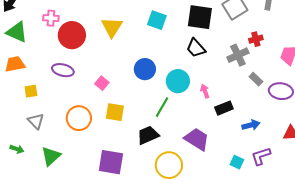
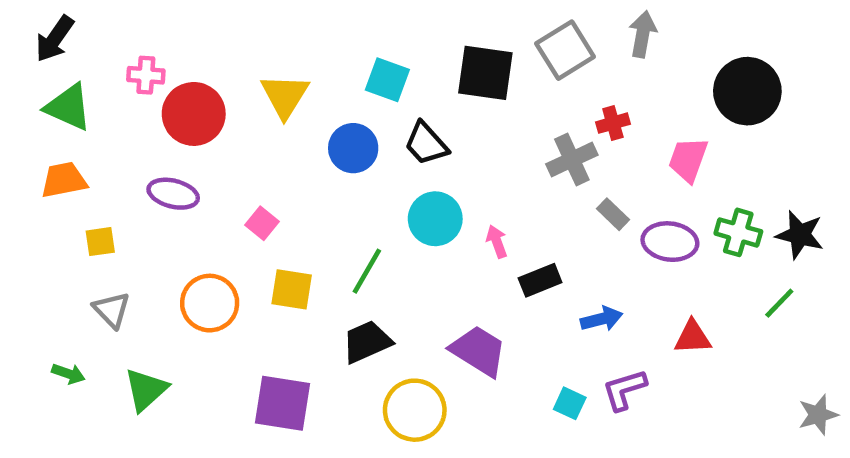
black trapezoid: (196, 48) -> (426, 144), moved
blue circle: (145, 69) -> (353, 148), moved
green line: (162, 107) -> (367, 271), moved

